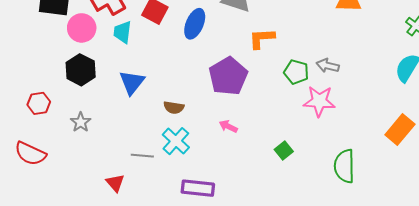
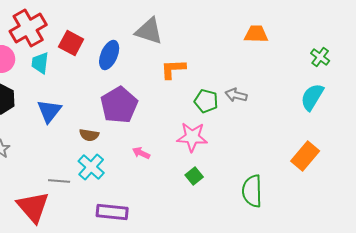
purple pentagon: (228, 76) -> (119, 105), moved
pink star: (319, 101) -> (192, 137), moved
red triangle: (115, 183) -> (33, 207), size x1.8

